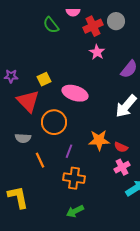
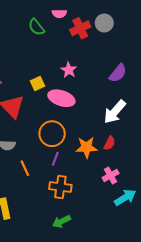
pink star: (97, 52) -> (69, 70), moved
yellow square: (44, 79) -> (37, 84), moved
orange circle: (54, 122) -> (52, 134), moved
red semicircle: (121, 147) -> (109, 143), moved, turned -88

